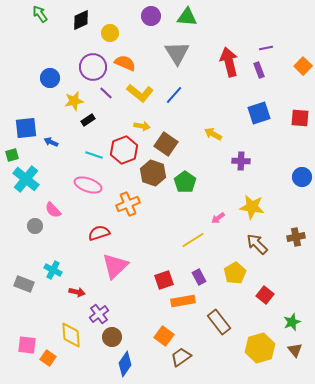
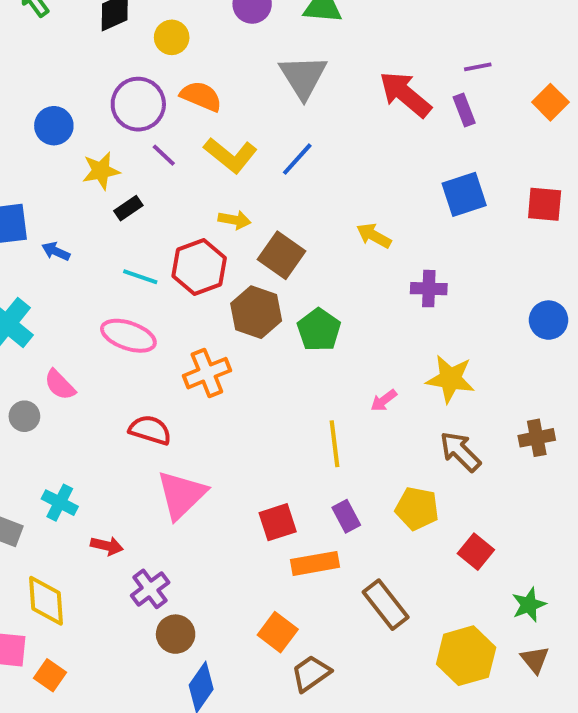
red arrow: (229, 62) -> (405, 94), turned -36
red semicircle: (99, 233) -> (150, 430), turned 35
yellow line: (193, 240) -> (335, 444), turned -65
yellow pentagon: (235, 273) -> (417, 508), turned -30
yellow diamond: (71, 335) -> (46, 601), moved

